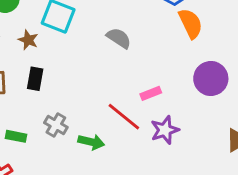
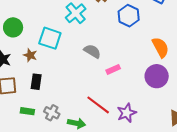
orange semicircle: (191, 23) -> (160, 47), moved
pink rectangle: (151, 93) -> (113, 69), moved
green rectangle: (16, 136) -> (27, 111), moved

